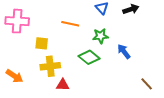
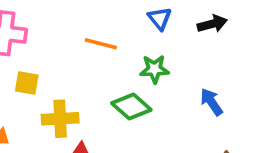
yellow square: (42, 43) -> (27, 83), moved
blue arrow: (124, 51) -> (211, 102), moved

